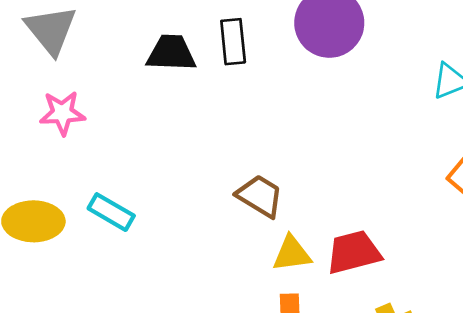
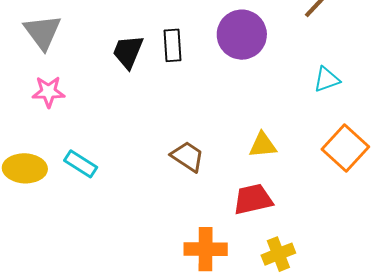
black trapezoid: (171, 53) -> (128, 52), turned -72
yellow triangle: (292, 254) -> (263, 145), moved

